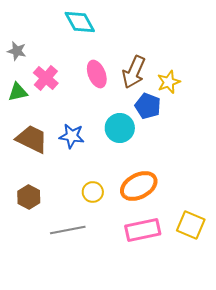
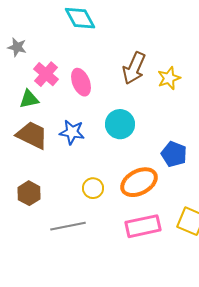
pink ellipse: (97, 74) -> (81, 82), moved
green triangle: (18, 92) -> (29, 99), moved
blue pentagon: (148, 106) -> (174, 154), moved

